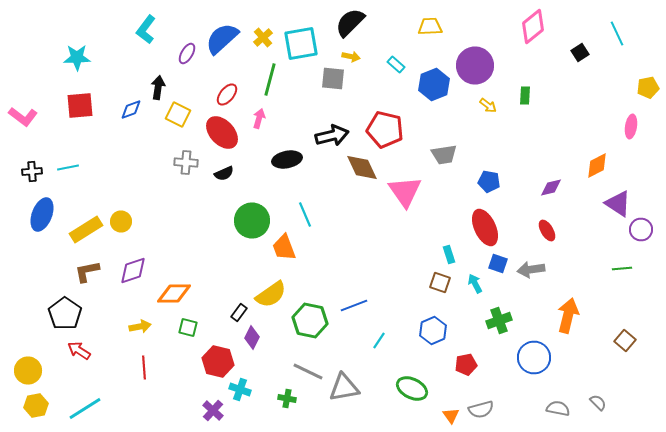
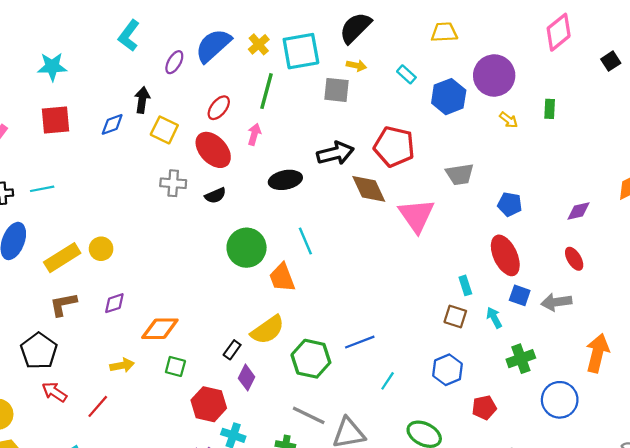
purple diamond: (133, 270) -> (114, 303), size x0.7
red line: (144, 368) -> (98, 406), moved, turned 45

